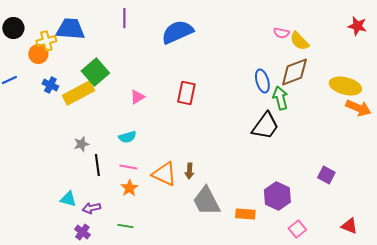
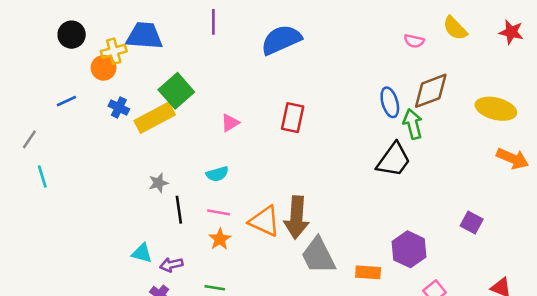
yellow semicircle: (299, 41) -> (455, 28), moved
orange arrow: (358, 108) -> (513, 159), moved
brown arrow: (189, 171) -> (297, 217), size x2.0

